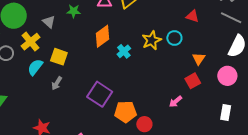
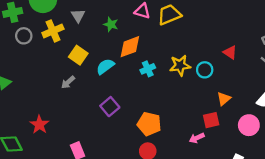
green star: (74, 11) -> (111, 24), moved
cyan semicircle: (35, 67) -> (105, 66), moved
purple square: (100, 94) -> (110, 107), size x0.7
pink arrow: (176, 101) -> (197, 138), moved
orange pentagon: (125, 112) -> (149, 124), moved

